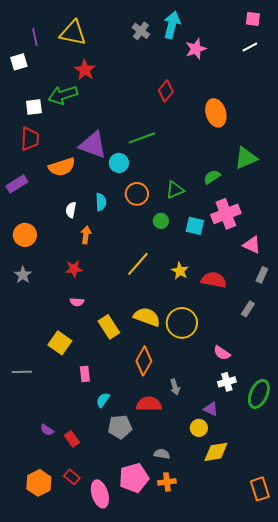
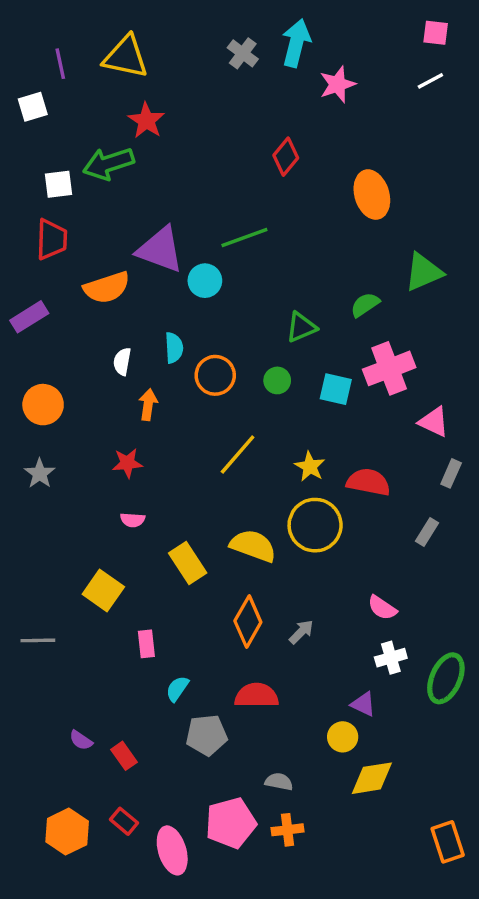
orange circle: (137, 194) -> (215, 375), moved
yellow circle: (182, 323) -> (315, 525), moved
gray arrow: (175, 387) -> (301, 632), moved, turned -119

